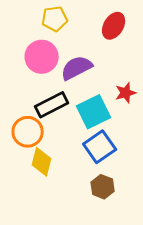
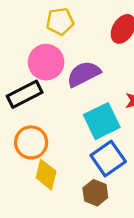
black rectangle: (52, 105) -> (25, 94), moved
brown hexagon: (103, 187) -> (95, 193), moved

